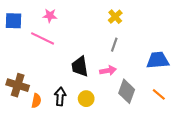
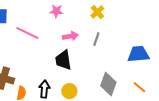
pink star: (50, 16) -> (56, 11), moved
pink arrow: (108, 71) -> (70, 36), moved

